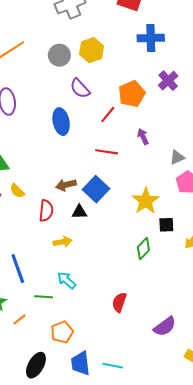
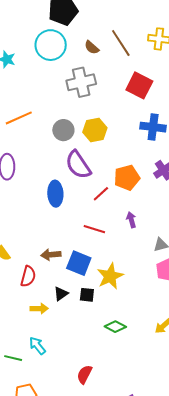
purple semicircle: (80, 88) -> (78, 165), size x1.4
blue square: (96, 189) -> (79, 263), turned -30
yellow star: (146, 201) -> (110, 276), moved
black triangle: (79, 212) -> (61, 294), moved, turned -42
black square: (166, 225) -> (87, 295), moved
green diamond: (143, 249) -> (115, 327), turned 65

